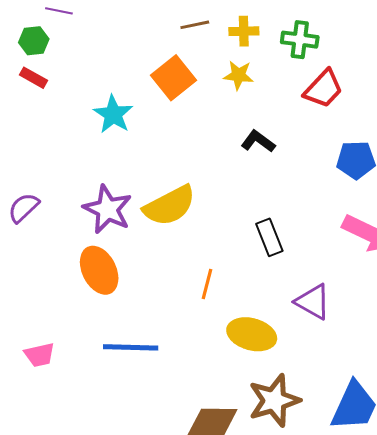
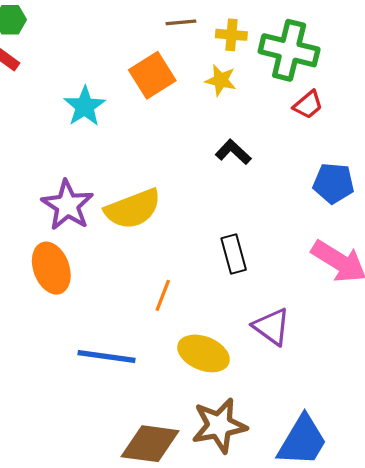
green cross: (300, 40) -> (289, 50), size x1.5
red trapezoid: (323, 89) -> (308, 105), size x0.7
blue line: (131, 347) -> (106, 357), moved

